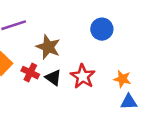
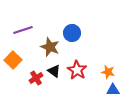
blue circle: (102, 29) -> (72, 33), moved
red cross: (30, 73) -> (36, 78), moved, turned 32

